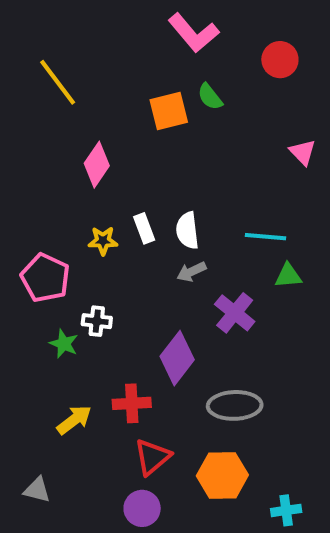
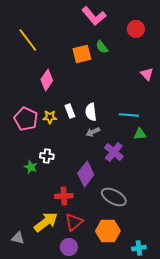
pink pentagon: (45, 278) -> (26, 119), moved
gray ellipse: (235, 405) -> (114, 197), turned 30
yellow arrow: (74, 420) -> (46, 222), moved, size x1.4

